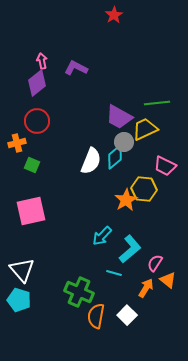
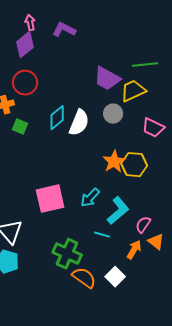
gray circle: (124, 142) -> (113, 114), moved
cyan diamond: (115, 157) -> (57, 118), moved
yellow hexagon: (144, 189) -> (134, 165), moved
pink square: (31, 211) -> (50, 199), moved
orange semicircle: (96, 316) -> (84, 278), turned 115

